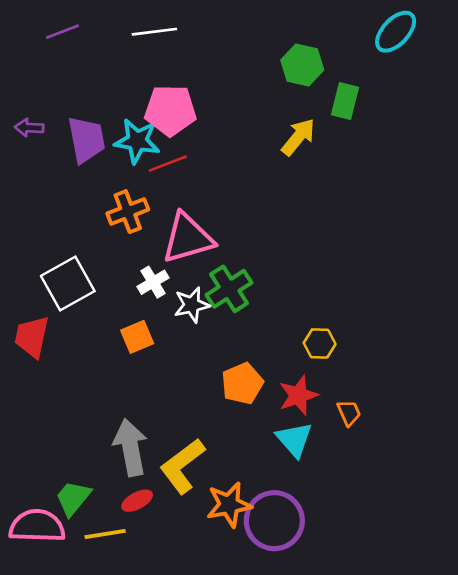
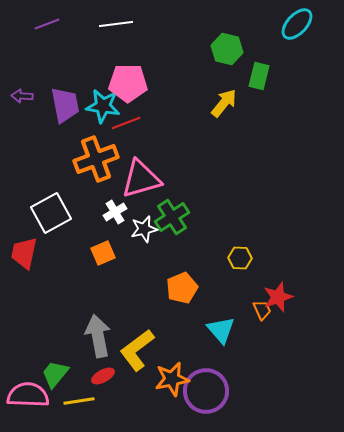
orange cross: (128, 212) -> (96, 159), size x1.4
red star: (298, 395) -> (278, 297), moved

